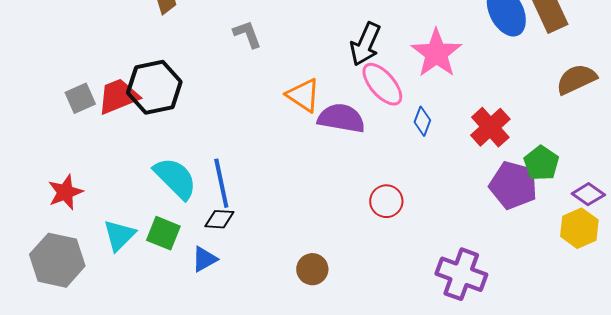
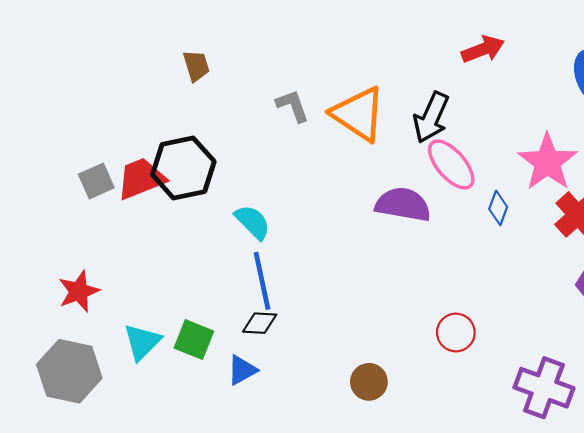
pink star: (436, 53) -> (548, 162), moved
orange triangle: (303, 95) -> (358, 114), moved, size x1.4
cyan semicircle: (175, 178) -> (253, 222), moved, size x0.7
red circle: (386, 201) -> (456, 332), moved

